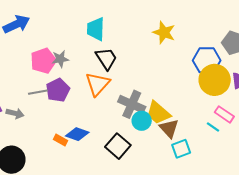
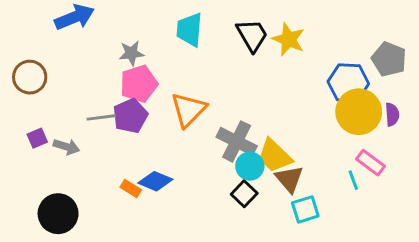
gray star: (60, 59) -> (131, 53), moved
black trapezoid: (106, 59) -> (252, 35), moved
pink pentagon: (43, 61) -> (139, 84), moved
cyan line: (213, 127) -> (353, 180), turned 32
black square: (118, 146) -> (244, 194), moved, size x0.7

